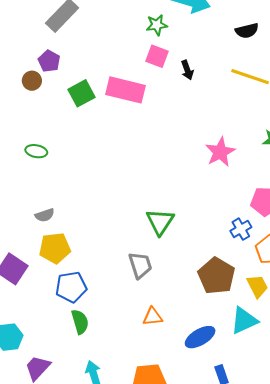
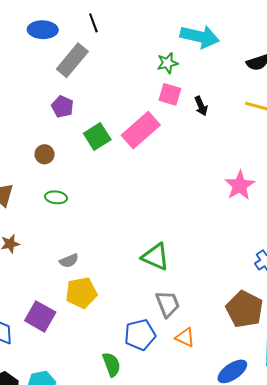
brown circle: (32, 81) -> (45, 154), moved
pink rectangle: (126, 90) -> (141, 130), turned -51
green triangle: (160, 222) -> (155, 257), moved, turned -36
blue pentagon: (71, 287) -> (140, 335), moved
orange triangle: (153, 317) -> (185, 337), moved, turned 35

